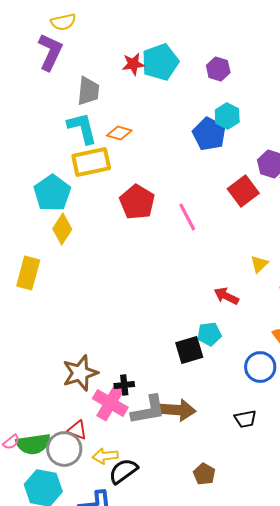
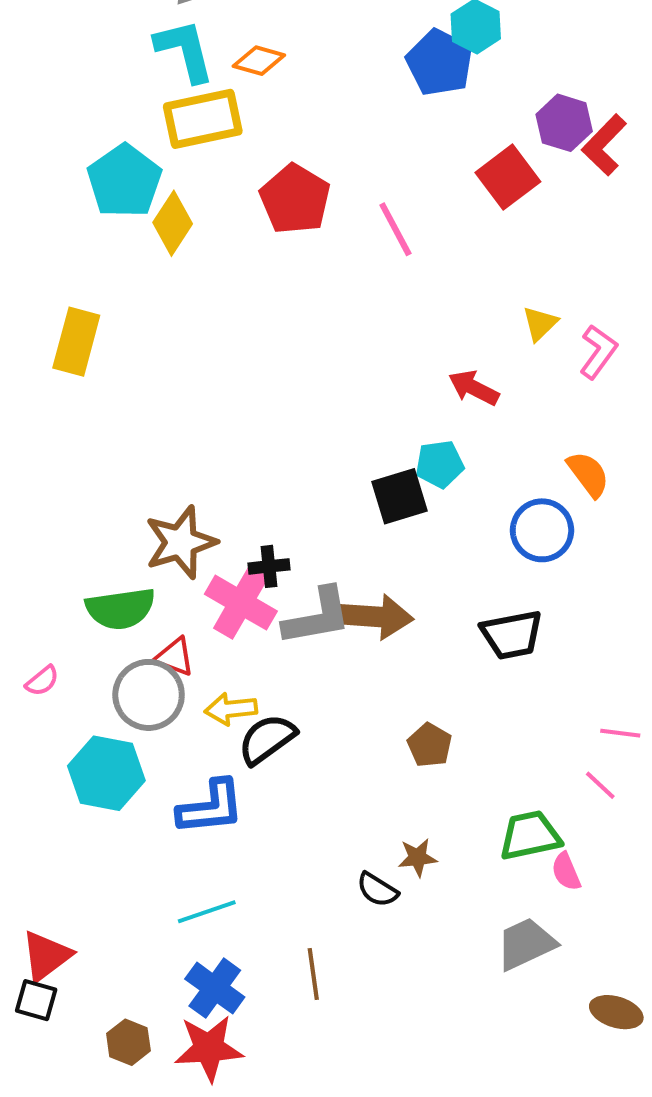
yellow diamond: (62, 229) -> (173, 223), moved
black trapezoid: (245, 419) -> (512, 635), size x1.4
green semicircle: (33, 444) -> (120, 609), moved

